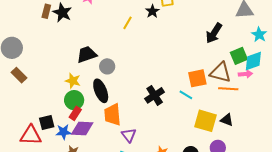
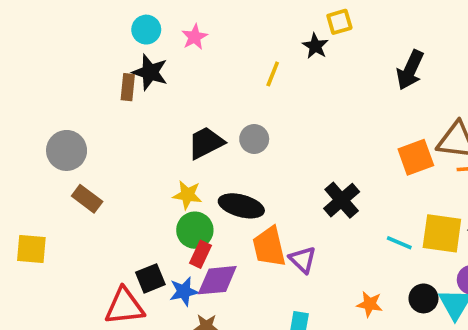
brown rectangle: (46, 11) -> (128, 87), moved
black arrow: (214, 33) -> (410, 70), moved
gray circle: (107, 66) -> (254, 139), moved
black ellipse: (101, 91) -> (241, 206), turned -45
cyan line: (186, 95) -> (399, 243), moved
purple triangle: (129, 135) -> (303, 260), moved

